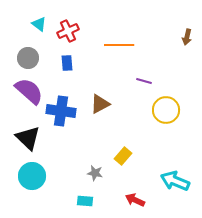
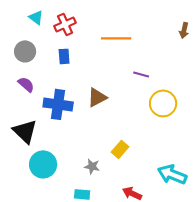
purple semicircle: (29, 91) -> (26, 84), size x0.6
cyan circle: (32, 176) -> (43, 164), moved

